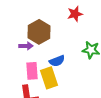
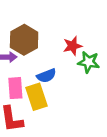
red star: (75, 14) -> (72, 46), moved

